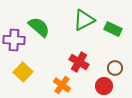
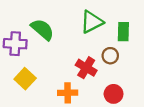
green rectangle: (113, 29) -> (123, 32), turned 66
brown circle: (115, 68) -> (110, 56), moved
orange cross: (62, 85) -> (68, 93), turned -36

